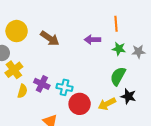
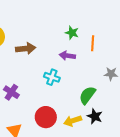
brown arrow: (50, 38) -> (26, 49), turned -48
green star: (119, 49) -> (72, 33), moved
cyan cross: (65, 87) -> (52, 77), moved

